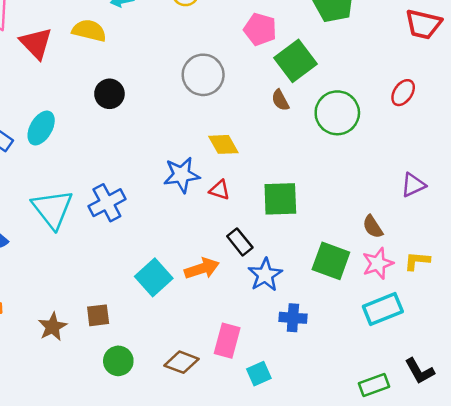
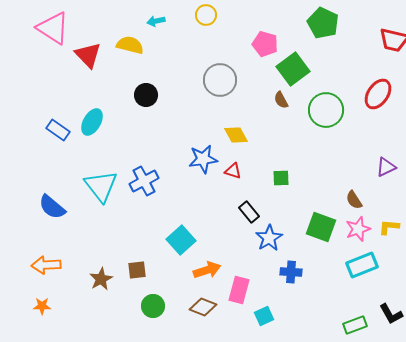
red ellipse: (403, 93) -> (378, 94), size x1.4
green square: (280, 199) -> (281, 178), size x0.6
orange arrow: (202, 268) -> (207, 270), moved

